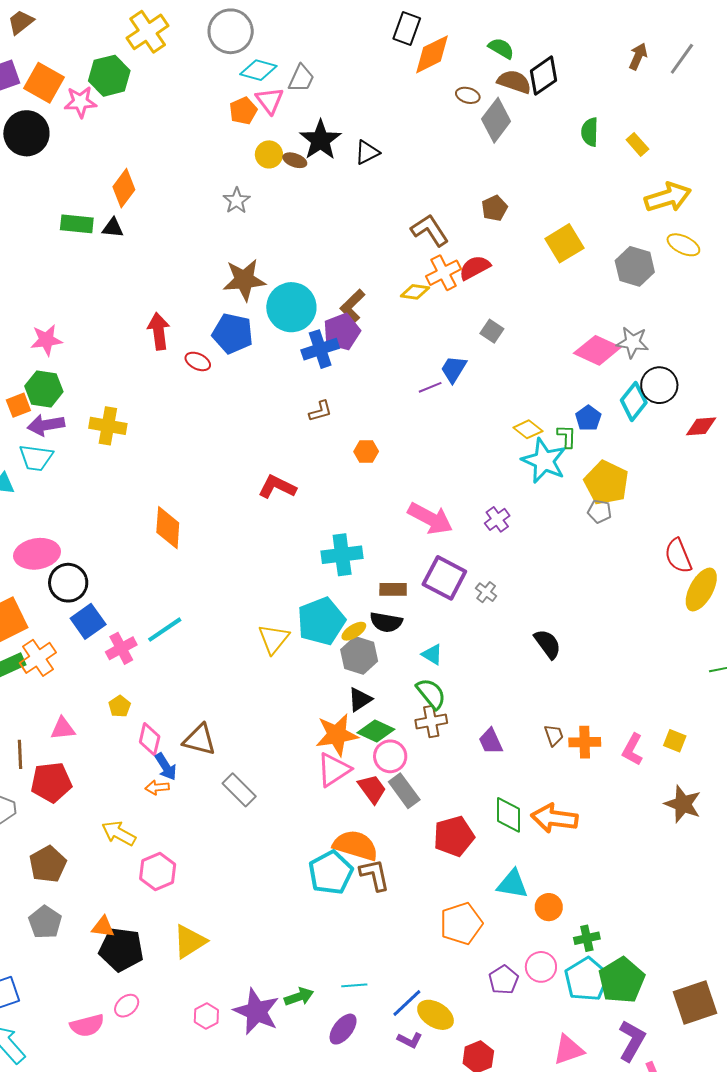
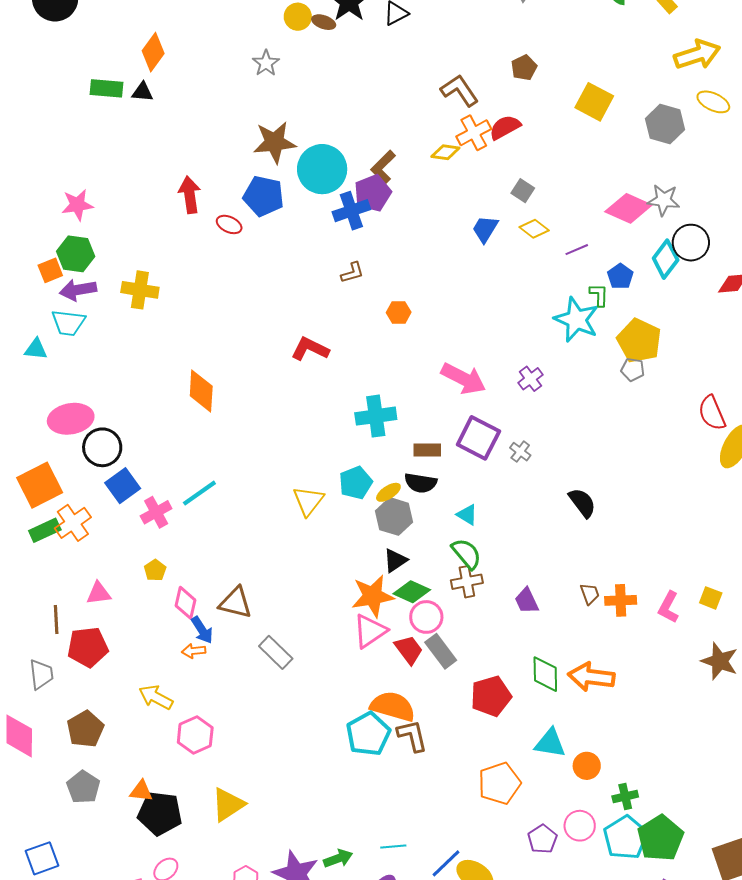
yellow square: (564, 243) -> (594, 102), turned -30
purple line: (430, 387) -> (577, 250), moved
yellow diamond: (528, 429) -> (534, 229), moved
cyan pentagon: (321, 621) -> (356, 483), size x0.7

